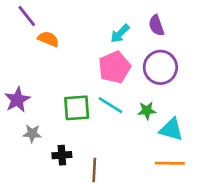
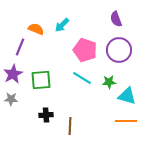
purple line: (27, 16) -> (20, 47), moved, turned 60
cyan arrow: (120, 34) -> (62, 25), moved
pink pentagon: (115, 67) -> (85, 50), turned -30
green square: (77, 108) -> (41, 80), moved
gray star: (32, 133) -> (11, 99), moved

